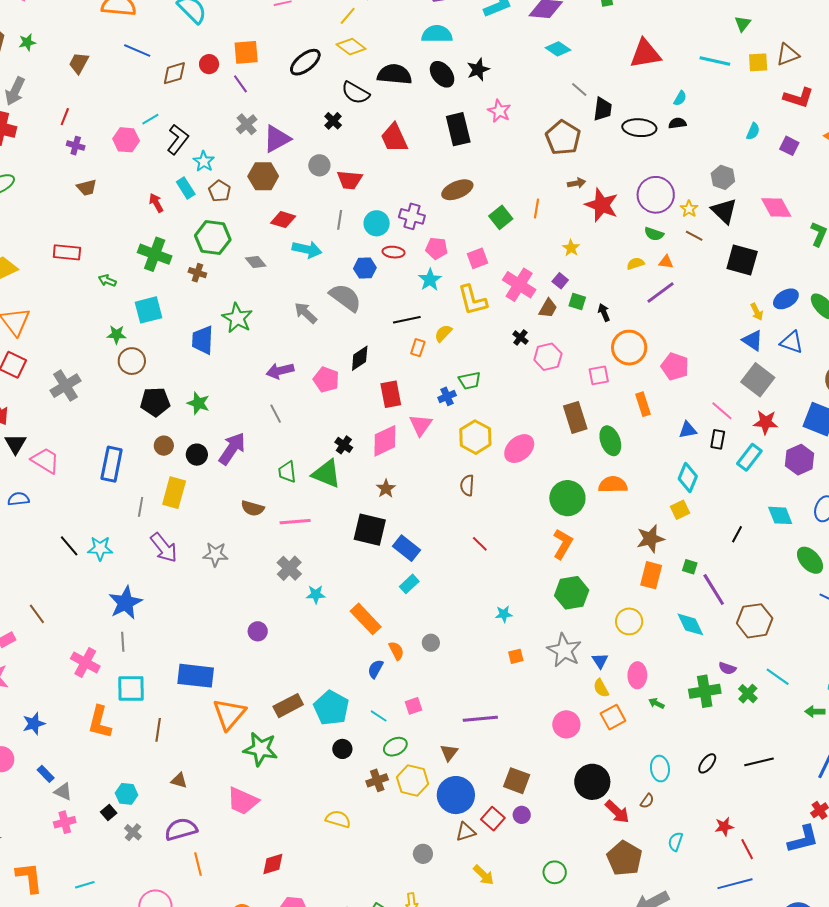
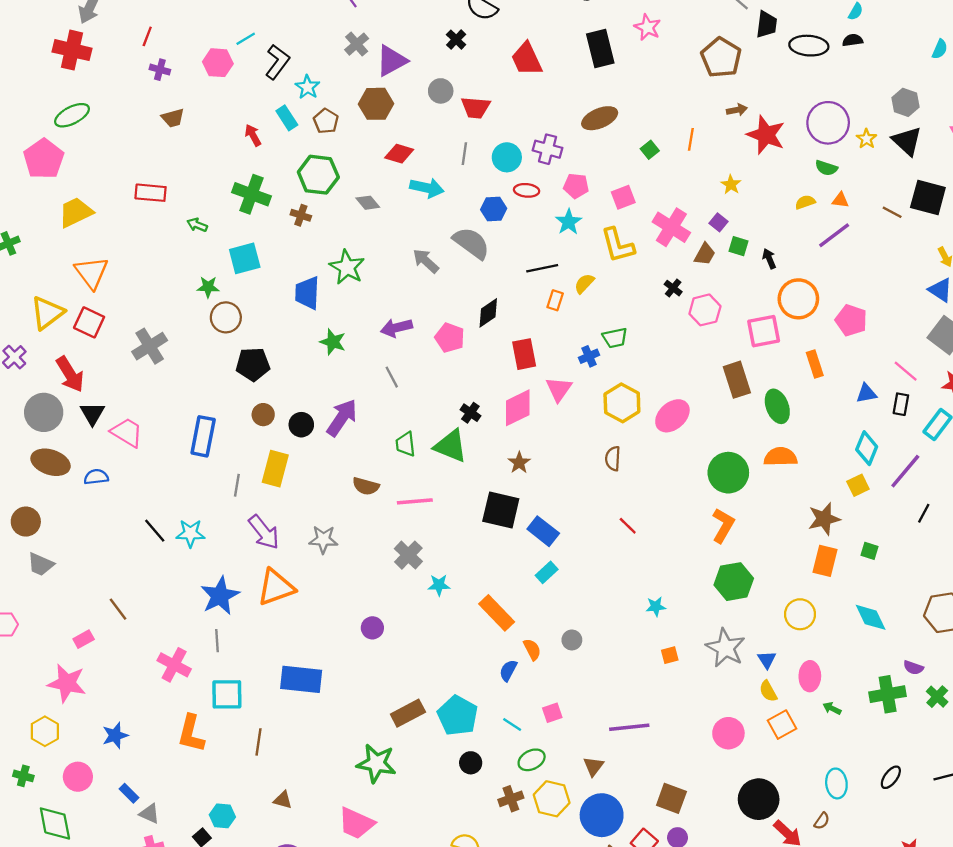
green square: (501, 217) -> (650, 150), size x0.7
brown line: (694, 236) -> (892, 212), moved
pink square: (599, 375) -> (764, 331), size x1.4
green star: (198, 403) -> (333, 342), moved
purple line: (714, 589) -> (905, 471), moved, turned 72
orange triangle: (229, 714) -> (276, 587), moved, turned 30

